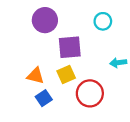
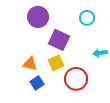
purple square: (70, 47) -> (59, 40), turned 30

